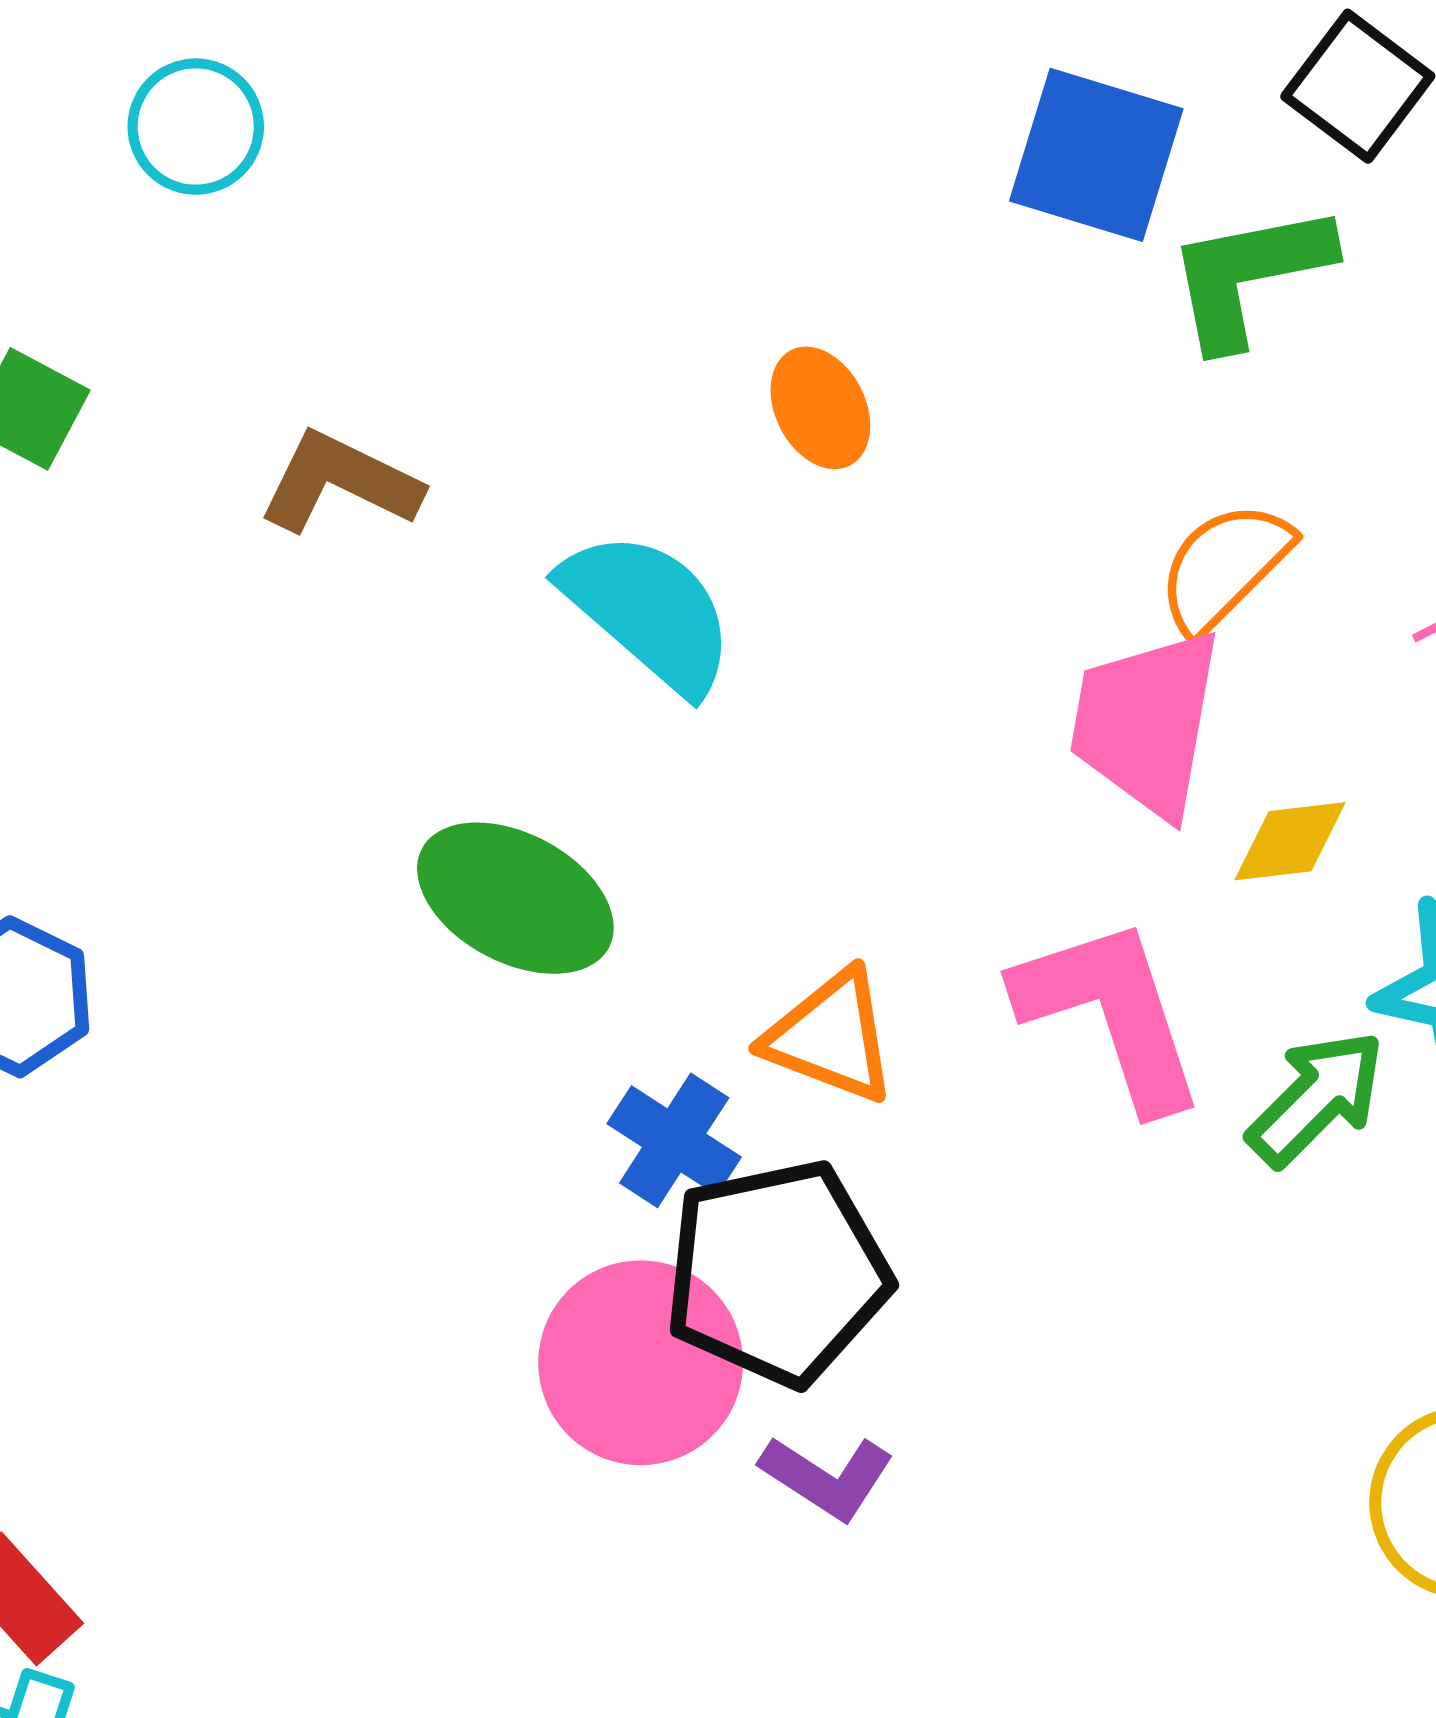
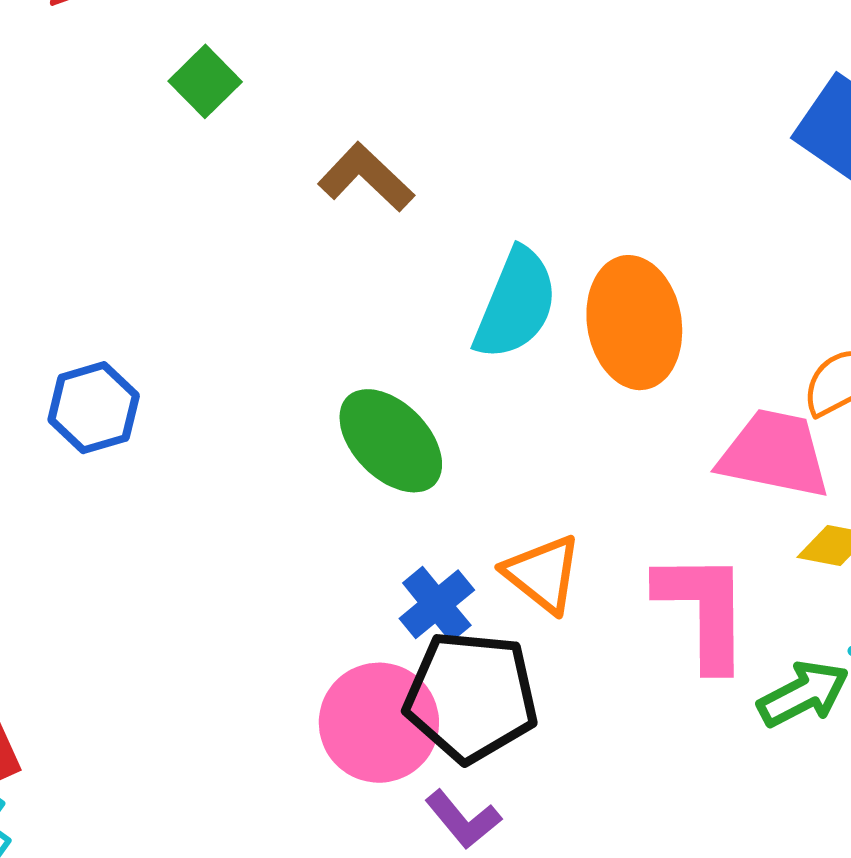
orange ellipse: (820, 408) -> (634, 323), moved, size x1.8
cyan semicircle: (648, 611) -> (516, 304), turned 54
pink trapezoid: (1146, 723) -> (774, 454), turned 74

